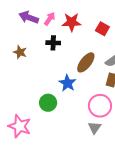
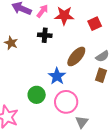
red square: (102, 29) -> (95, 24), turned 32
pink circle: (100, 106) -> (66, 102), moved

